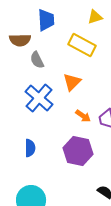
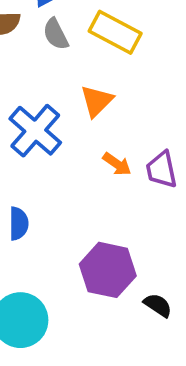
gray semicircle: (37, 60) -> (56, 34), moved
purple hexagon: (78, 151) -> (108, 270), moved

